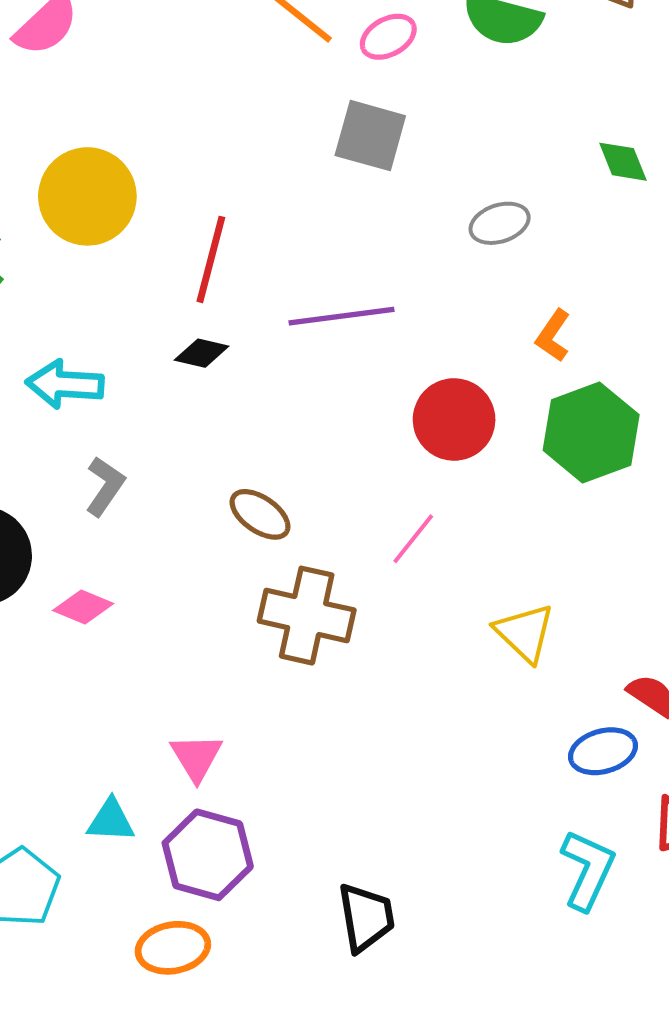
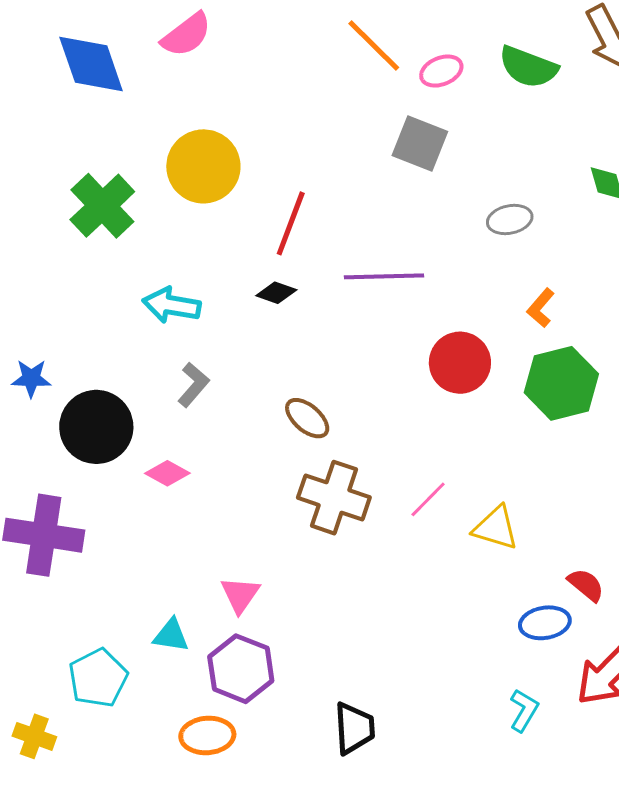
pink line: (413, 539) -> (428, 499), moved
yellow triangle: (525, 633) -> (496, 528), turned -33
cyan L-shape: (588, 870) -> (524, 710), size x0.7

